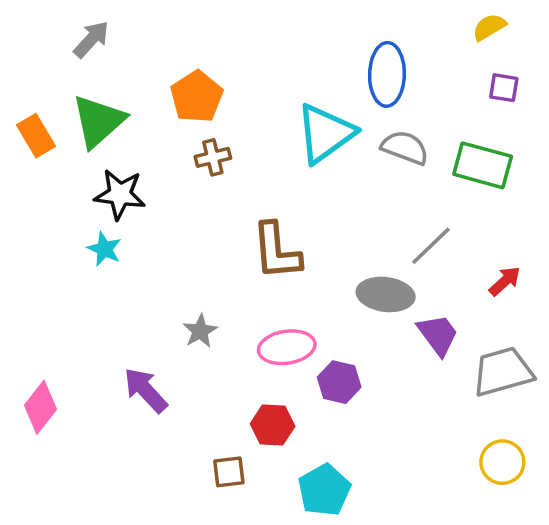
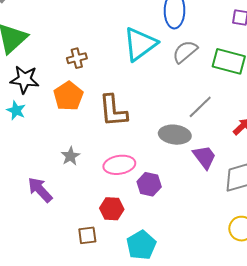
orange pentagon: (197, 97) -> (68, 96), moved
gray semicircle: (405, 148) -> (185, 52), turned -60

